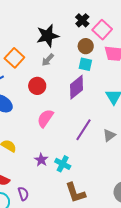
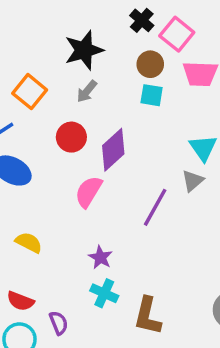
purple diamond: (77, 87) -> (113, 150), moved
gray triangle: (109, 135) -> (193, 181), moved
purple star: (41, 160) -> (100, 257), moved
cyan cross: (63, 164) -> (104, 293), moved
brown L-shape: (75, 193) -> (148, 316), turned 35

